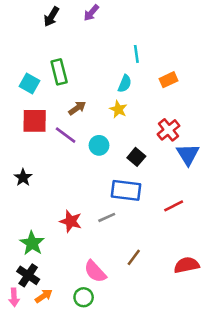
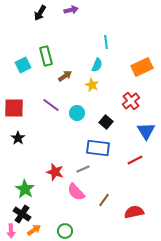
purple arrow: (91, 13) -> (71, 10), turned -144
orange rectangle: (169, 80) -> (142, 67), moved, size x1.5
cyan square: (29, 84) -> (23, 65), turned 35
brown arrow: (77, 108) -> (65, 76), moved
red square: (35, 121) -> (14, 108), moved
blue triangle: (188, 154) -> (146, 131), moved
red semicircle: (187, 265) -> (134, 212), moved
pink semicircle: (95, 272) -> (76, 192), moved

